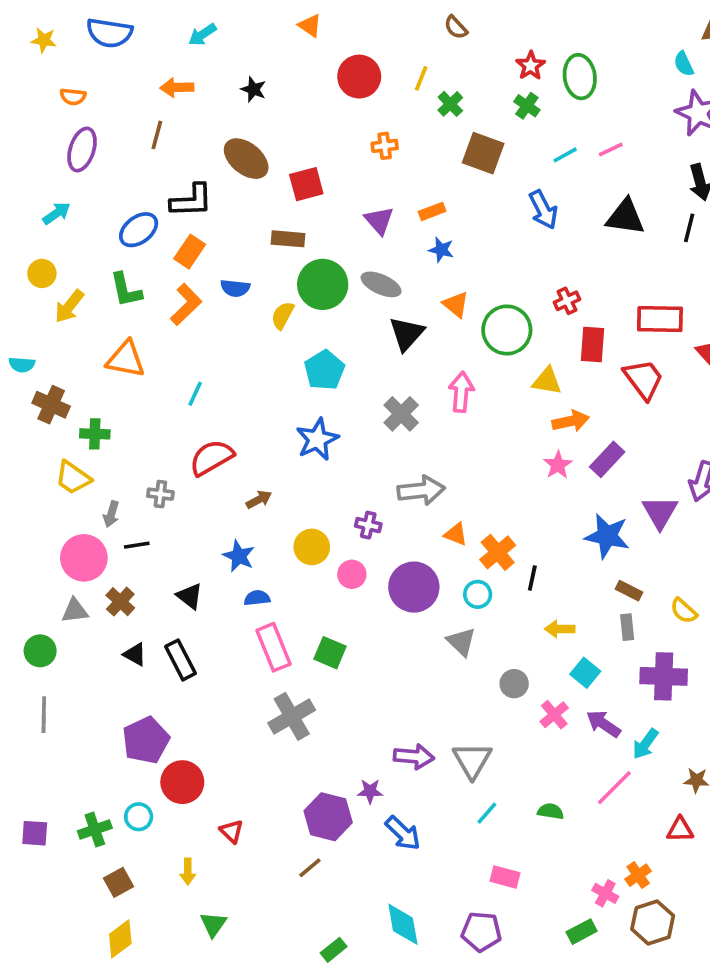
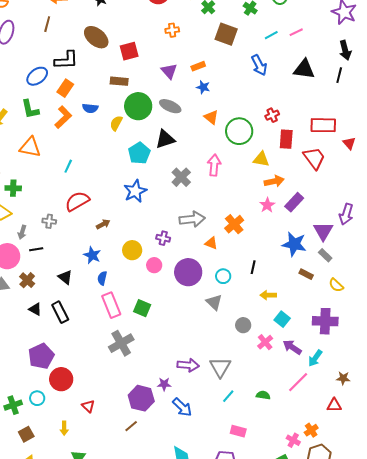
black triangle: (407, 334) -> (165, 139), moved, turned 30
orange cross: (498, 552) -> (234, 224), moved
blue semicircle: (257, 598) -> (102, 278), turned -72
gray rectangle: (627, 627) -> (325, 255), moved, turned -40

